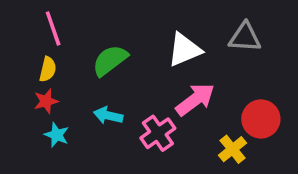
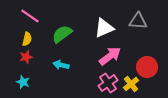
pink line: (53, 28) -> (30, 16), turned -36
pink cross: (158, 133) -> (108, 83), moved
cyan star: (57, 135) -> (23, 82), moved

